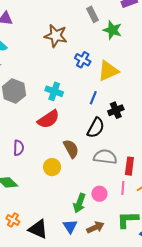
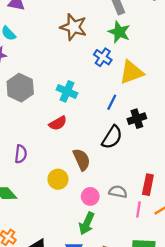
green star: (112, 30) -> (119, 32), moved
red semicircle: (48, 119) -> (58, 123), size x0.7
gray semicircle: (105, 157) -> (118, 192), moved, size x0.7
pink circle: (99, 194) -> (90, 196), moved

